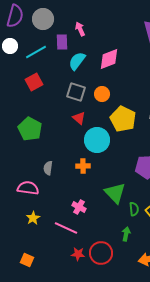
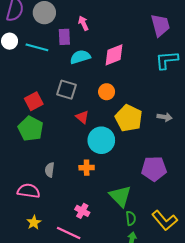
cyan line: (36, 52) -> (37, 47), turned 45
cyan semicircle: (77, 61) -> (80, 57), turned 36
red square: (34, 82) -> (34, 101), moved
gray square: (76, 92) -> (66, 90), moved
green semicircle: (134, 209) -> (131, 218), moved

